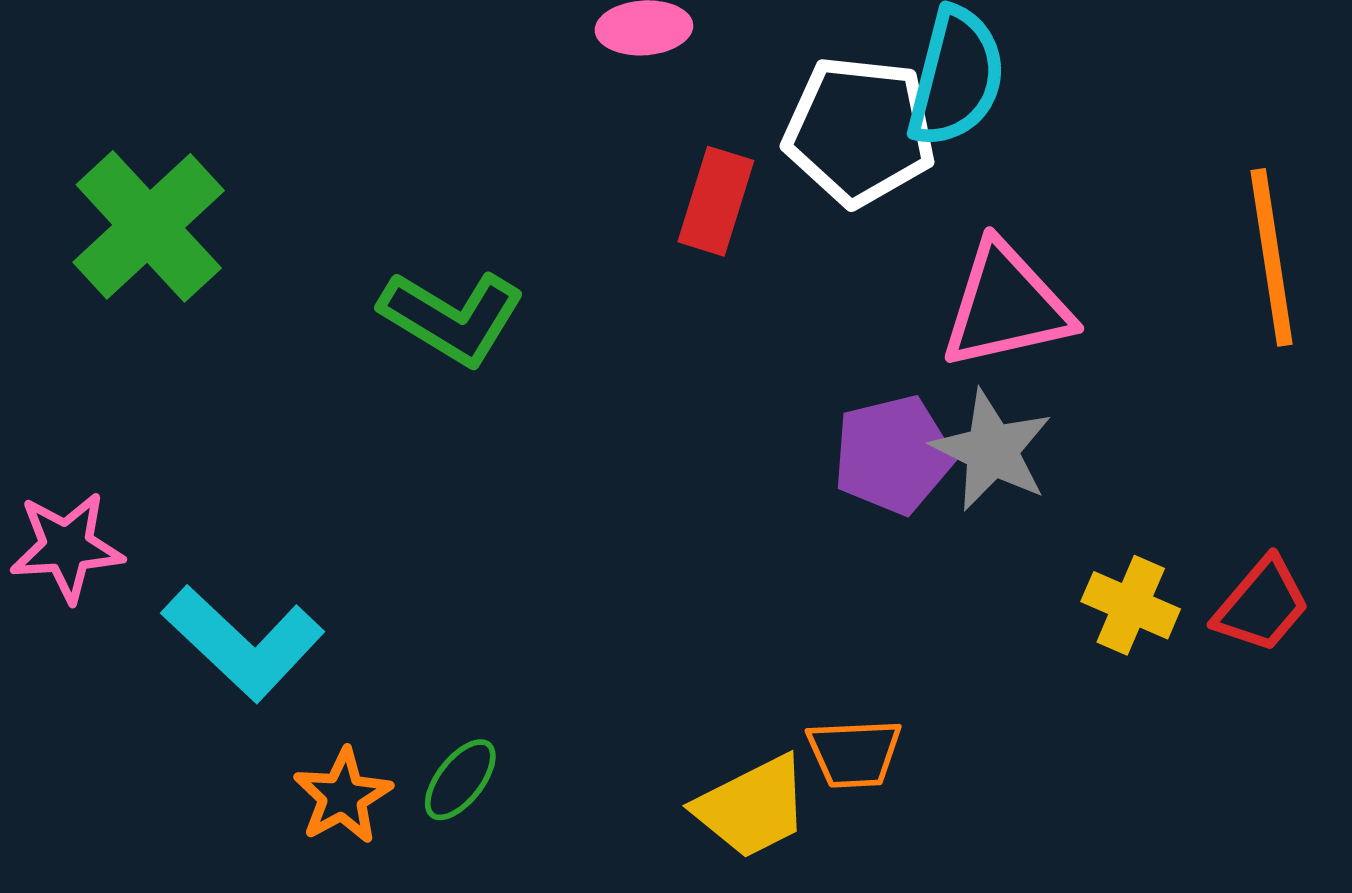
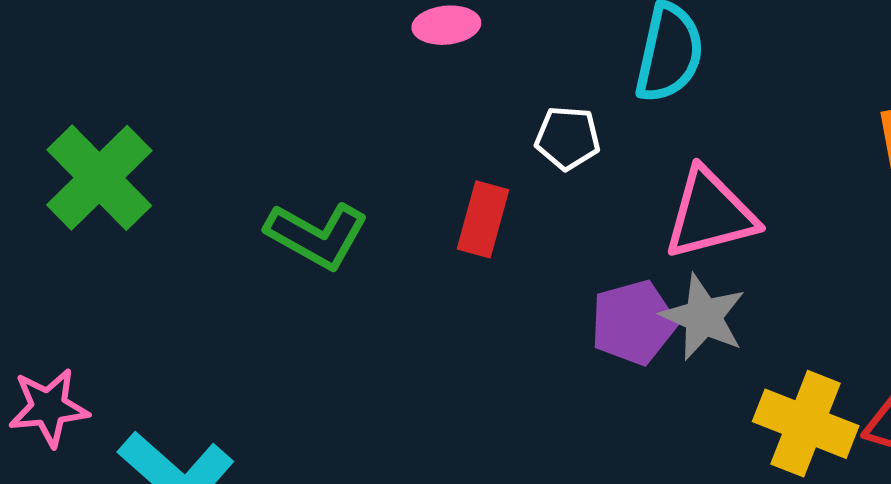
white pentagon: (860, 131) -> (568, 138), moved, size x0.6
red rectangle: (716, 201) -> (483, 219), moved
yellow cross: (1131, 605) -> (806, 424), size x1.5

